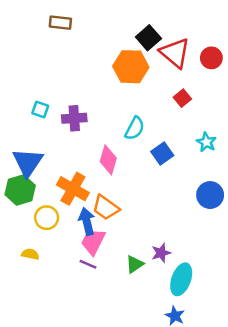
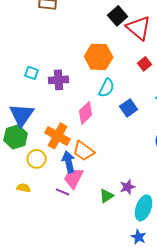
orange hexagon: (131, 67) -> (99, 57), moved
pink diamond: (108, 160) -> (86, 113), turned 30
purple line: (88, 264) -> (63, 192), moved

